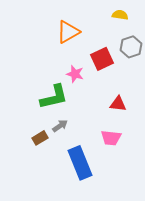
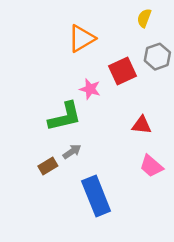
yellow semicircle: (120, 15) -> (144, 18), turned -77
pink trapezoid: (111, 138) -> (151, 166), moved, turned 35

